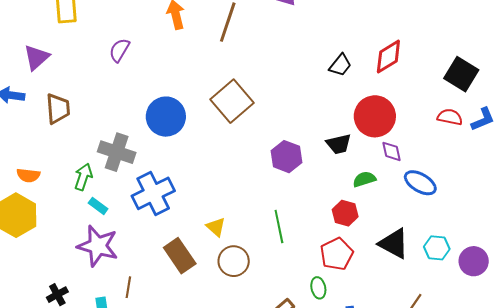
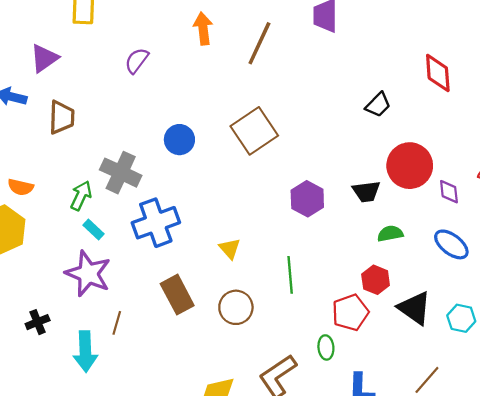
red diamond: (388, 56) -> (438, 73), moved, turned -69
blue circle: (166, 117) -> (179, 140), size x0.7
purple diamond: (392, 151) -> (449, 192), moved
red hexagon: (345, 213) -> (376, 280), moved
yellow triangle: (216, 227) -> (230, 248), moved

